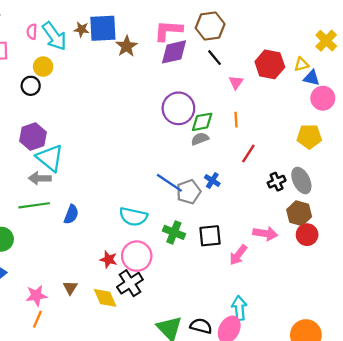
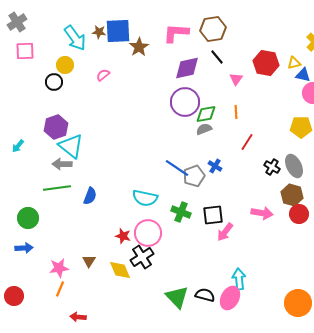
pink semicircle: (32, 32) -> (103, 75), moved, turned 48
purple diamond: (174, 52) -> (187, 68), moved
black cross: (277, 182) -> (272, 167), turned -35
pink arrow: (238, 255) -> (225, 232), moved

